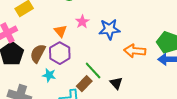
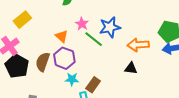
green line: (93, 71) -> (94, 39), moved
cyan star: (49, 75) -> (72, 79), moved
black triangle: (116, 83) -> (131, 68), moved, turned -32

